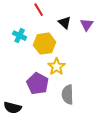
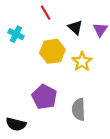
cyan cross: (20, 36) -> (16, 34), moved
yellow star: (57, 67) -> (82, 62), moved

